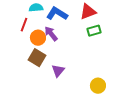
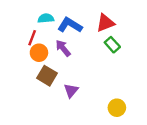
green rectangle: (94, 31) -> (112, 45), turned 64
orange circle: (38, 38) -> (39, 53), moved

